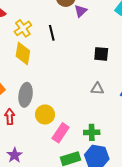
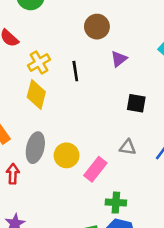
purple triangle: (81, 11) -> (119, 59), moved
yellow circle: (45, 114) -> (67, 155), moved
pink rectangle: (61, 133) -> (95, 169), moved

